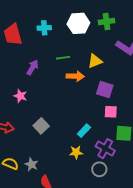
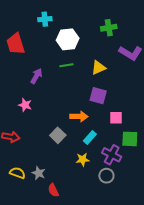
white hexagon: (78, 23) -> (68, 39), moved
cyan cross: (44, 28) -> (45, 19), moved
orange arrow: (75, 76) -> (79, 116), moved
purple square: (105, 89) -> (98, 96), moved
gray square: (41, 126) -> (58, 135), moved

